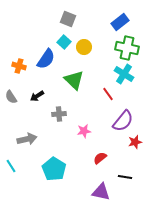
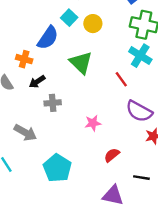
orange cross: (19, 66) -> (24, 59), moved
gray cross: (59, 114) -> (53, 103), moved
purple semicircle: (123, 121) -> (139, 111), turned 80
gray arrow: (27, 139) -> (25, 133), turned 42

